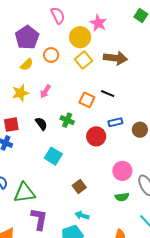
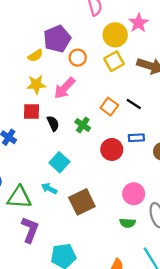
purple pentagon: (27, 37) -> (57, 39), moved
orange circle: (51, 55) -> (78, 58), moved
yellow semicircle: (27, 64) -> (35, 56), moved
pink arrow: (45, 91) -> (65, 88), size x1.5
red square: (11, 125) -> (32, 111), moved
brown square: (79, 187) -> (82, 202), size x1.6
cyan arrow: (82, 215) -> (49, 189), moved

